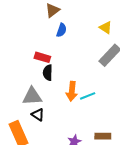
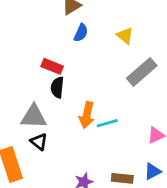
yellow triangle: (106, 28) -> (125, 36), moved

